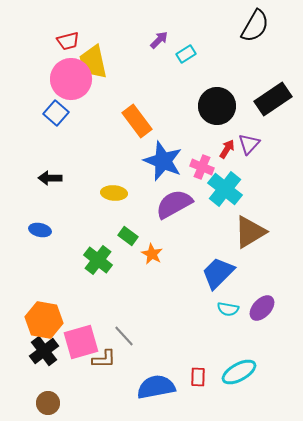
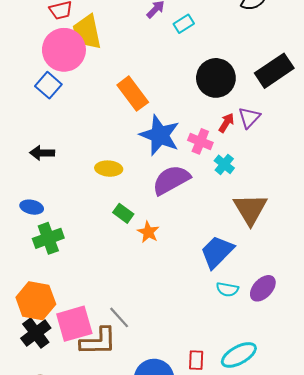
cyan cross: (225, 189) -> (224, 164), size x0.6
brown triangle: (250, 232) -> (250, 209), turned -30
green cross: (98, 260) -> (48, 238), moved, turned 32
brown L-shape: (104, 359) -> (98, 341), size x1.5

